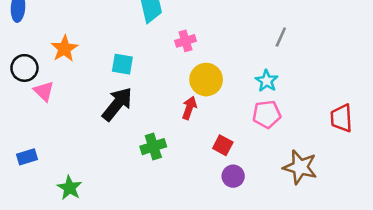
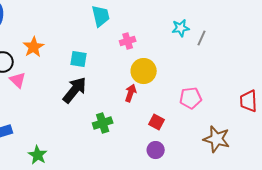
cyan star: (267, 81) -> (181, 28), moved, turned 30
purple circle: (233, 176) -> (156, 150), moved

